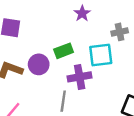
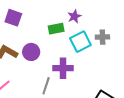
green rectangle: (64, 51) -> (56, 29), moved
cyan square: (101, 55) -> (80, 42), moved, turned -30

